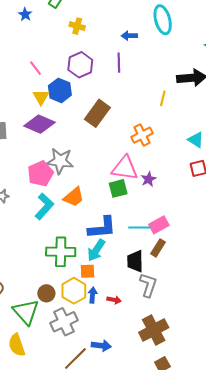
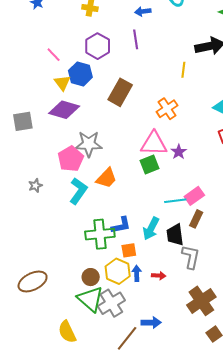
blue L-shape: (102, 228) -> (121, 225), moved, size x0.7
cyan arrow: (96, 250) -> (151, 229), moved
green triangle: (26, 312) -> (90, 299), moved

